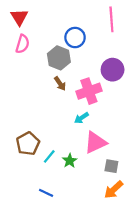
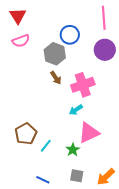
pink semicircle: (23, 44) -> (21, 41), turned 54
purple circle: (113, 70) -> (105, 50), moved
green star: (70, 161) -> (73, 150), moved
gray square: (111, 166) -> (77, 176), moved

